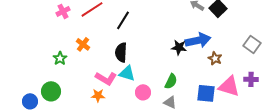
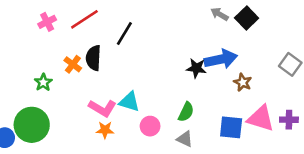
black semicircle: (121, 52) -> (93, 58), moved
purple cross: (251, 79) -> (289, 120), moved
green circle: (51, 91) -> (32, 125), size x1.4
orange star: (98, 95) -> (105, 130), moved

